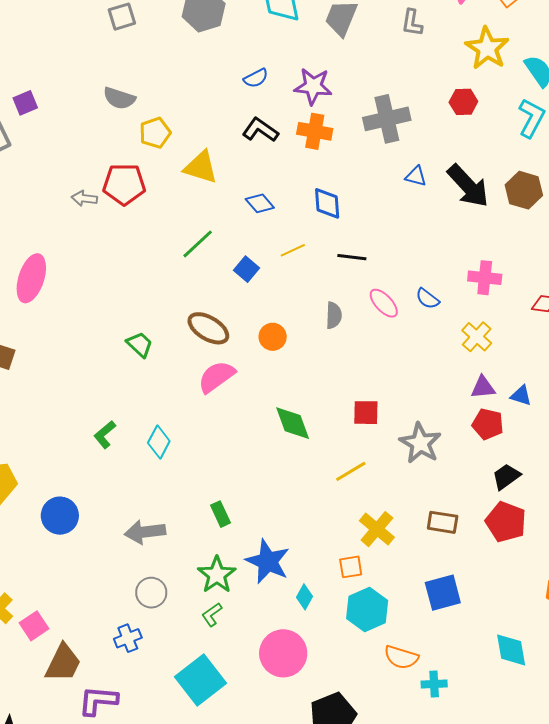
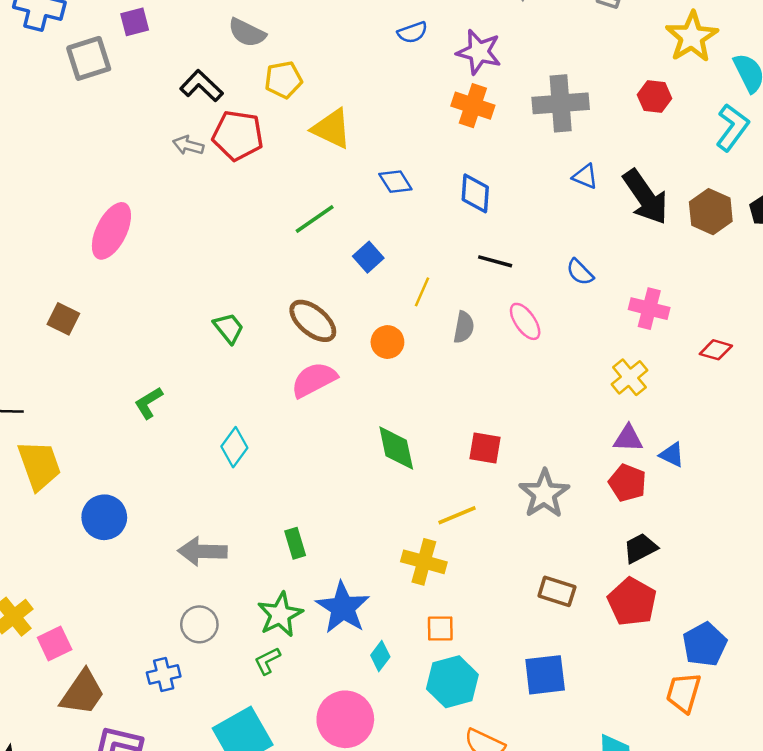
black L-shape: (260, 130) -> (202, 86), moved
yellow line: (293, 250) -> (422, 292), moved, turned -50
blue semicircle: (427, 299) -> (580, 272), moved
green L-shape: (105, 435) -> (149, 403), moved
yellow cross: (377, 529) -> (424, 562), moved, turned -33

